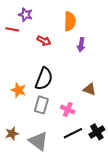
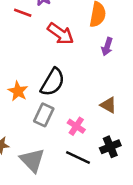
red arrow: (44, 41) -> (61, 34), size x1.5
black cross: (97, 132) -> (110, 147), moved
black line: (73, 133) -> (78, 157), turned 42

